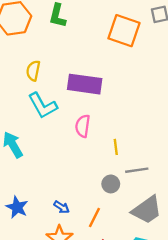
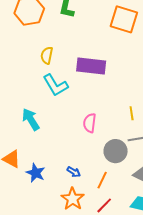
pink semicircle: (83, 126) -> (90, 123), moved
yellow line: (116, 147) -> (132, 113), moved
gray circle: (111, 184) -> (116, 151), size x1.5

